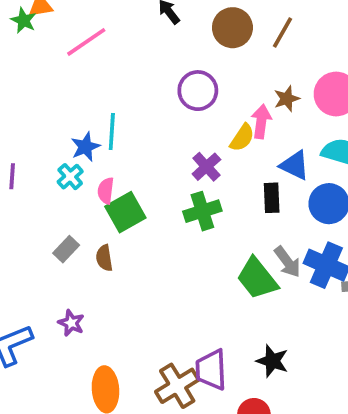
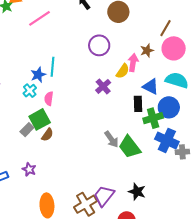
brown line: (282, 32) -> (165, 28), moved
green cross: (202, 211) -> (153, 118), moved
green square: (125, 212) -> (40, 119), moved
brown semicircle: (104, 258) -> (47, 135), turned -136
gray arrow: (287, 262) -> (111, 139), moved
purple trapezoid: (211, 370) -> (104, 196), turned 40

